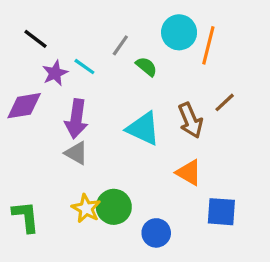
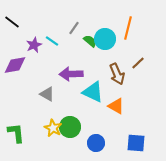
cyan circle: (179, 32) -> (105, 39), moved
black line: (36, 39) -> (12, 22), moved
purple arrow: (76, 119) -> (71, 74), moved, turned 80
cyan triangle: (143, 129) -> (93, 92), moved
blue square: (221, 212) -> (136, 143), moved

